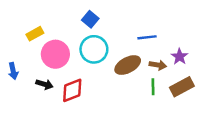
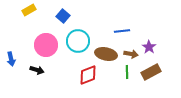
blue square: (90, 19) -> (63, 16), moved
yellow rectangle: (35, 34) -> (29, 10), moved
brown ellipse: (128, 65) -> (106, 54), turned 40
red diamond: (72, 90) -> (88, 75), moved

